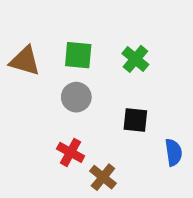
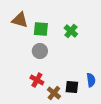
brown triangle: (25, 61) -> (20, 20), moved
black square: (135, 120) -> (72, 87), moved

